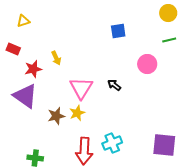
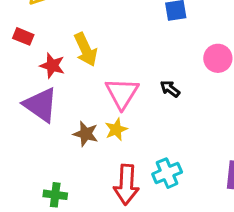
yellow arrow: (56, 58) -> (86, 50), size x1.6
red star: (33, 69) -> (52, 66), turned 30
brown star: (56, 116) -> (86, 134), turned 30

